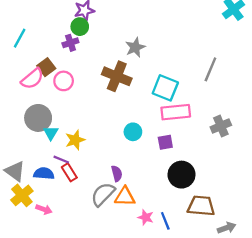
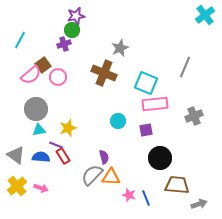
cyan triangle: (51, 133) -> (39, 130), moved, turned 48
yellow cross: (22, 195) -> (17, 186), moved

